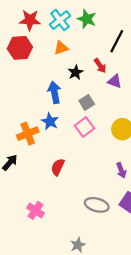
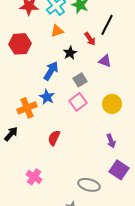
red hexagon: (20, 48) -> (20, 44), moved
red arrow: (100, 66) -> (90, 39), moved
blue arrow: (54, 92) -> (51, 71), turned 42
gray ellipse: (97, 205) -> (89, 185), moved

